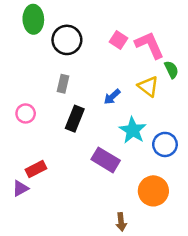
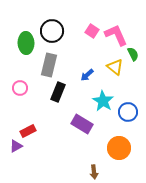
green ellipse: (33, 19) -> (26, 43), moved
gray rectangle: (63, 84) -> (49, 65), size x1.6

